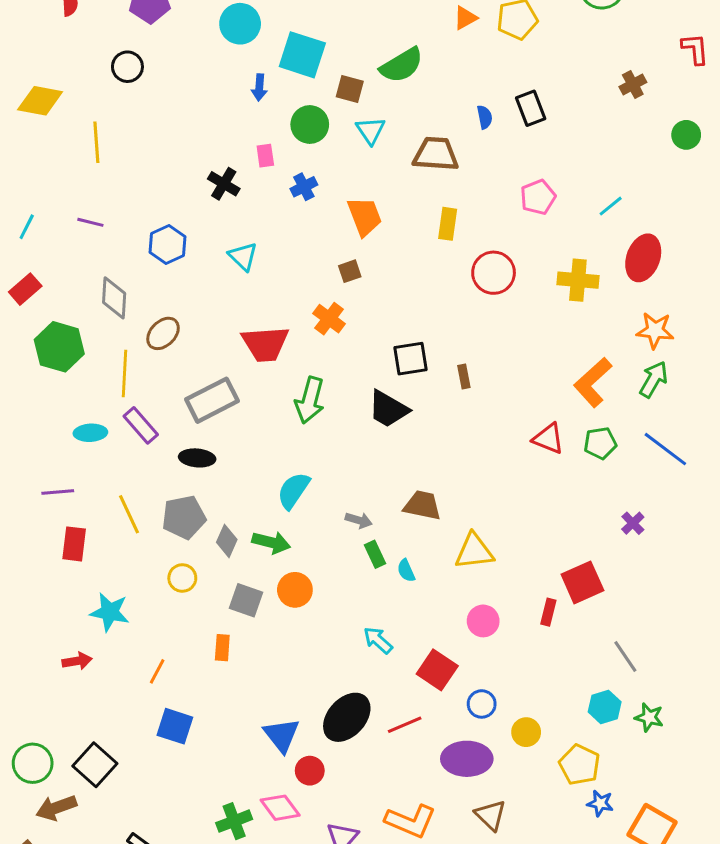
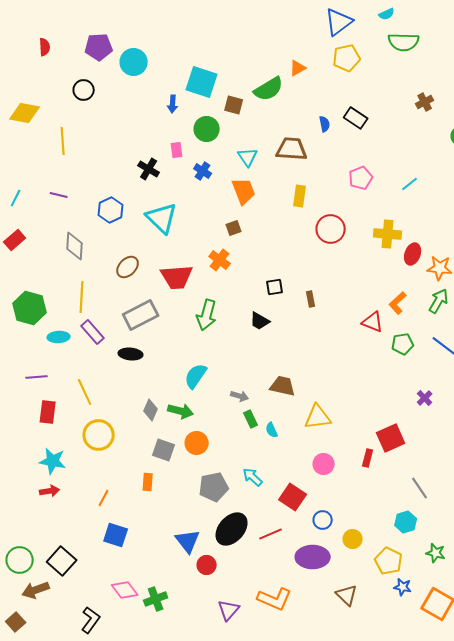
orange triangle: (465, 18) -> (298, 68), moved
cyan circle: (240, 24) -> (134, 62), moved
black rectangle: (531, 108) -> (356, 118), turned -35
cyan triangle: (371, 130) -> (248, 157), moved
blue cross: (304, 187) -> (203, 171), turned -30
cyan triangle: (243, 256) -> (162, 218), size x1.6
red ellipse: (643, 258) -> (413, 254), moved, size x0.7
brown ellipse: (163, 333) -> (128, 267), moved
green hexagon: (59, 347) -> (30, 308), moved
black square: (411, 359) -> (275, 287), size x0.7
orange L-shape: (593, 382) -> (398, 303), size x0.7
black trapezoid: (388, 409) -> (260, 321), size x0.7
red triangle: (548, 439) -> (373, 322), moved
gray pentagon: (184, 517) -> (214, 487), moved
yellow circle: (182, 578) -> (99, 435), moved, size x1.6
cyan star: (110, 612) -> (53, 461), moved
green star: (649, 717) -> (436, 553), moved
pink diamond: (280, 808) -> (125, 590), moved
brown triangle: (491, 815) -> (347, 595), moved

